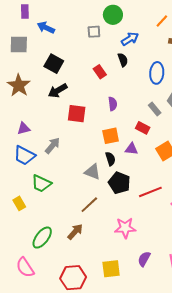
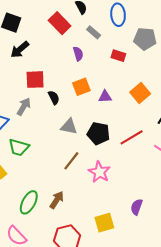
red rectangle: (100, 72) -> (60, 23), size x1.5
gray rectangle: (155, 109) -> (94, 32), moved
red square: (77, 114) -> (35, 80), moved
red rectangle: (143, 128) -> (118, 56), moved
black semicircle: (110, 159) -> (54, 98), moved
pink star: (125, 228) -> (99, 172), moved, turned -30
brown arrow: (75, 232) -> (57, 200), moved

